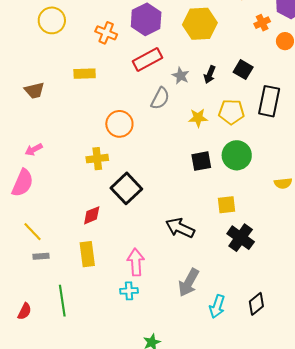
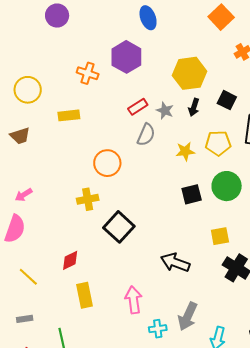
yellow circle: (52, 20) -> (28, 90), moved
yellow hexagon: (200, 24) -> (190, 73), moved
red rectangle: (148, 60) -> (138, 107), moved, size x0.7
red diamond: (92, 215) -> (70, 260), moved
gray rectangle: (41, 256) -> (25, 319), moved
cyan cross: (129, 291) -> (158, 329), moved

